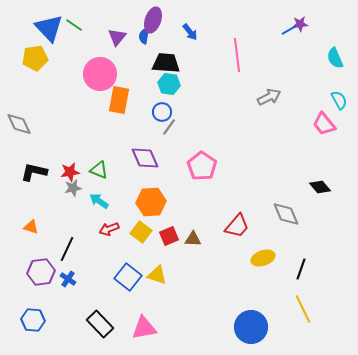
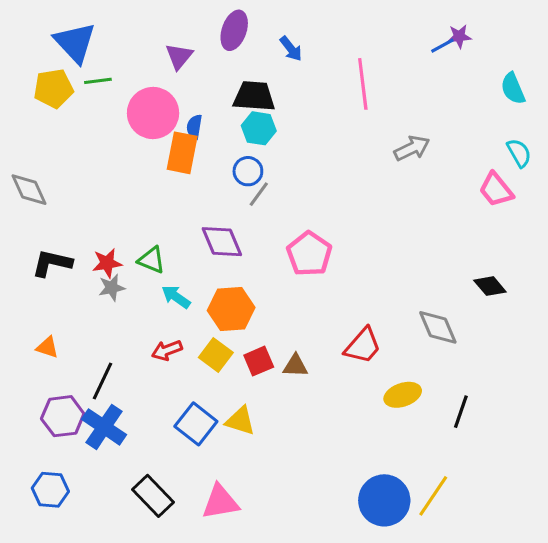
green line: (74, 25) -> (98, 81), moved, turned -42
blue semicircle: (144, 36) -> (194, 127), moved
cyan arrow: (99, 201) -> (176, 297), moved
blue cross: (68, 279) -> (104, 427), size x1.8
yellow line: (303, 309) -> (433, 496), moved, turned 60

